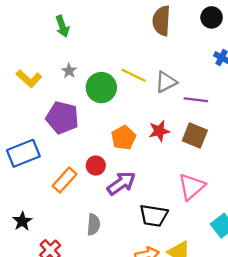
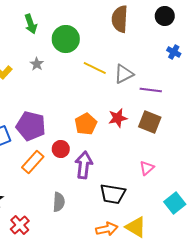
green circle: (101, 88) -> (66, 39), moved
purple pentagon: (62, 118) -> (31, 126), moved
purple arrow: (121, 183) -> (84, 165), turned -48
pink triangle: (192, 187) -> (147, 168), size x0.6

